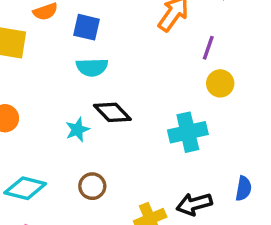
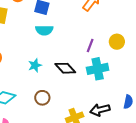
purple line: (208, 48) -> (90, 45), moved
black diamond: (112, 112) -> (65, 68), moved

